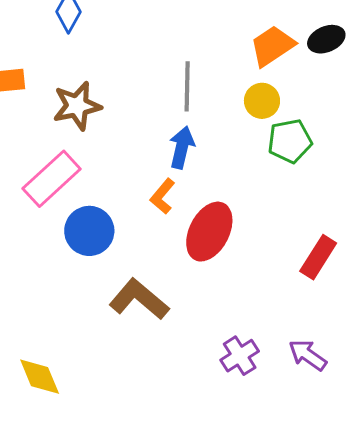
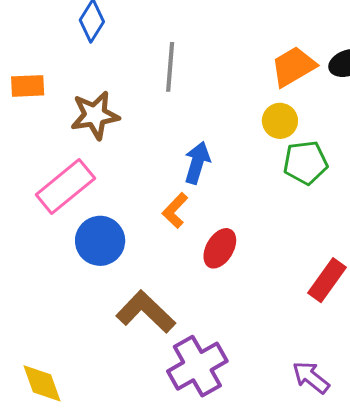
gray line: (187, 86) -> (170, 67), moved
red ellipse: (209, 232) -> (220, 248), size x0.7
purple cross: (240, 356) -> (197, 366), moved, size x1.5

